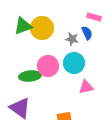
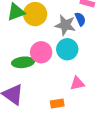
gray star: (72, 39) -> (65, 25), size x1.5
pink triangle: (86, 87) -> (77, 83), moved

